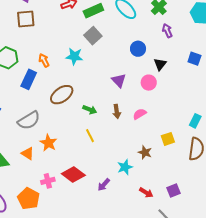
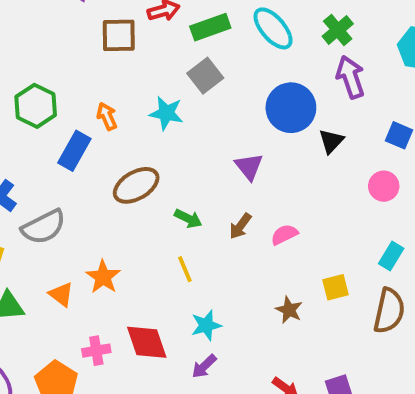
brown square: (26, 19) -> (119, 35), moved
purple arrow: (167, 31) -> (350, 77), size x1.5
blue circle: (138, 49) -> (291, 108), size x1.6
pink circle: (149, 83) -> (384, 186), moved
brown arrow: (117, 111) -> (240, 226), turned 40
gray semicircle: (29, 120) -> (44, 227), moved
cyan star: (125, 167) -> (206, 325), moved
red diamond: (73, 175) -> (147, 342), turned 30

